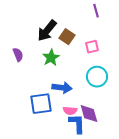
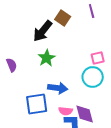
brown square: (67, 37) -> (63, 18), moved
pink square: (92, 47) -> (98, 58), moved
purple semicircle: (18, 55) -> (12, 65), moved

